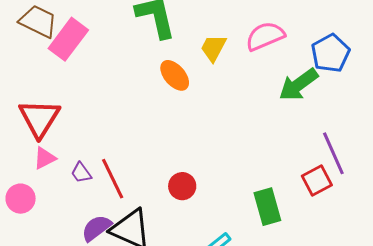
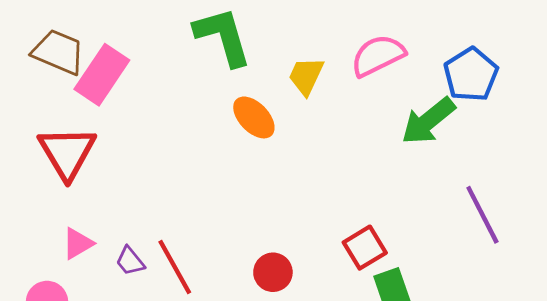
red triangle: (39, 118) -> (67, 153), moved
red square: (317, 181) -> (365, 248), moved

